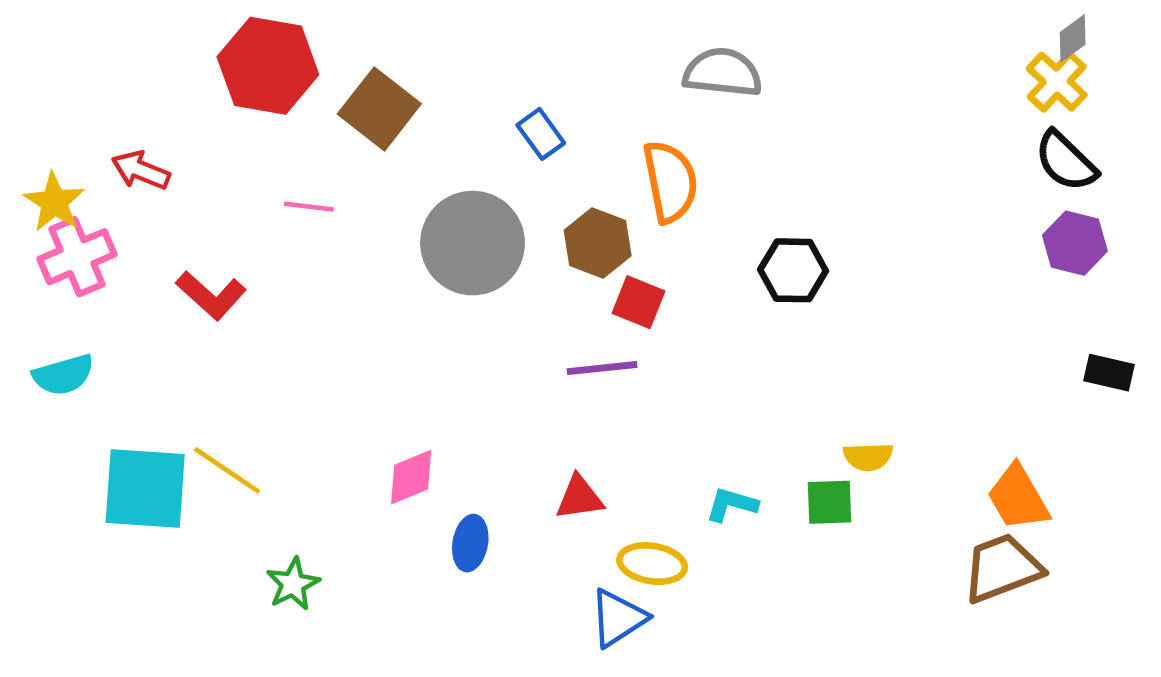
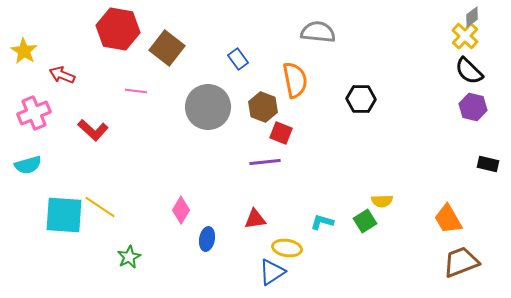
yellow star: (54, 202) -> (24, 51), moved
black hexagon: (793, 270) -> (361, 99), moved
pink diamond: (411, 477) -> (181, 210), turned -36
green square: (829, 502) -> (365, 221), turned -30
brown trapezoid: (1002, 568) -> (461, 262), moved

